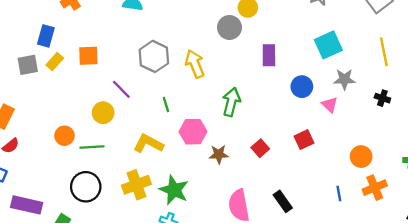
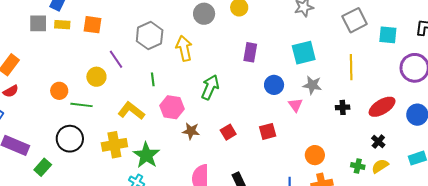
gray circle: (229, 27) -> (204, 14), moved
yellow rectangle: (55, 62) -> (62, 25), turned 42
black cross: (382, 98) -> (343, 107), turned -32

